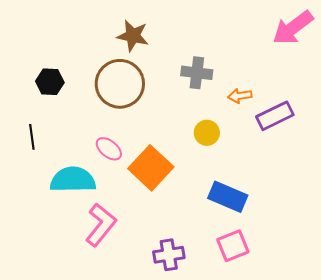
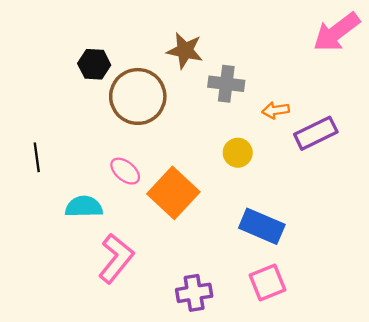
brown star: (133, 36) -> (185, 51), moved
black hexagon: (50, 82) -> (94, 64), moved
cyan semicircle: (73, 180) -> (84, 207), size x0.7

